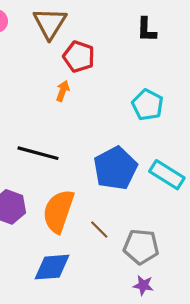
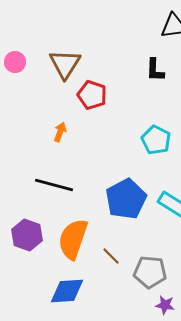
orange arrow: (63, 91) -> (60, 132), moved
purple star: (143, 285) -> (165, 305), moved

